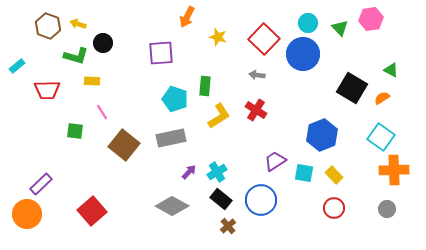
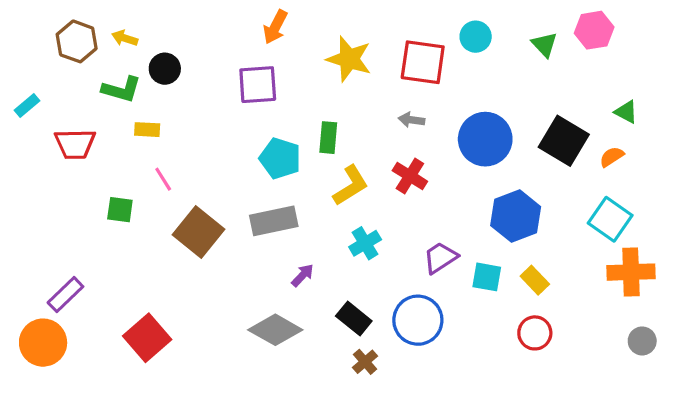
orange arrow: (187, 17) -> (275, 27), moved
cyan circle: (308, 23) -> (476, 37), moved
yellow star: (218, 37) -> (349, 59), size x1.6
red square: (264, 39) -> (423, 62), turned -36
blue circle: (303, 54) -> (485, 139), moved
cyan cross: (217, 172) -> (365, 243), moved
gray circle: (387, 209) -> (642, 341), moved

